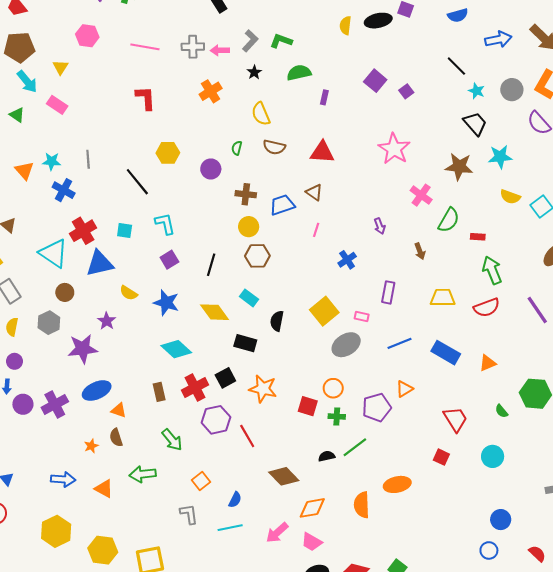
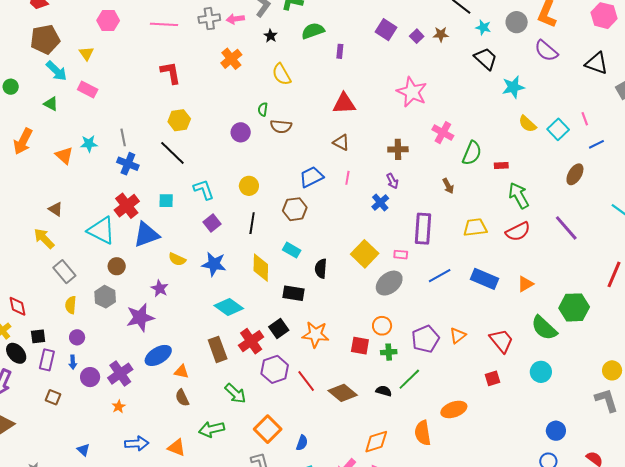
brown semicircle: (274, 147) -> (281, 126), moved
yellow hexagon: (168, 153) -> (179, 120), moved
brown star: (459, 167) -> (441, 34), moved, size x0.6
blue cross: (64, 190) -> (128, 164), moved
brown cross: (246, 194) -> (398, 149), moved
yellow semicircle: (510, 197) -> (527, 124), turned 30
blue trapezoid: (282, 205) -> (311, 177), moved
purple arrow: (380, 226) -> (392, 181), moved
yellow circle: (249, 227) -> (249, 186), moved
purple rectangle: (388, 292) -> (423, 229), size x1.4
yellow diamond: (215, 312) -> (261, 268), turned 44
orange triangle: (404, 389) -> (458, 336), moved
brown rectangle: (159, 392) -> (218, 349), size x1.4
green semicircle: (501, 411) -> (544, 328), size x2.0
orange star: (91, 446) -> (119, 407), moved
black semicircle: (327, 456) -> (384, 391), turned 35
red square: (441, 457) -> (492, 378), turned -35
brown diamond: (284, 476) -> (343, 393), moved
orange square: (201, 481) -> (268, 429), size x1.5

